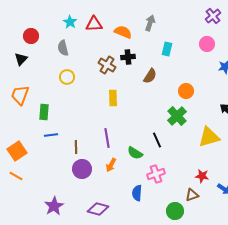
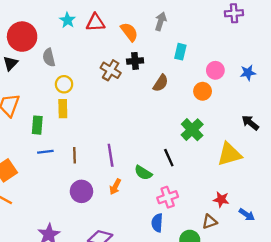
purple cross: (213, 16) -> (234, 13), turned 35
orange semicircle: (123, 32) -> (129, 32), turned 30
red circle: (31, 36) -> (22, 37), size x1.6
pink circle: (207, 44) -> (215, 70), moved
gray semicircle: (63, 48) -> (49, 57), moved
orange circle: (186, 91) -> (203, 91), moved
yellow rectangle: (113, 98) -> (63, 109), moved
brown line: (76, 147) -> (74, 155), moved
blue semicircle: (137, 193) -> (157, 223), moved

